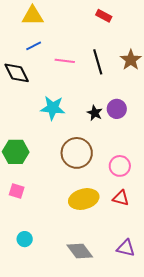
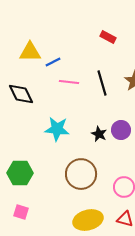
yellow triangle: (33, 16) -> (30, 52), moved
blue line: (34, 46) -> (53, 62), moved

